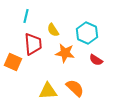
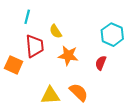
cyan hexagon: (87, 33) -> (112, 35), moved
red semicircle: (96, 60) -> (101, 63), turned 80

